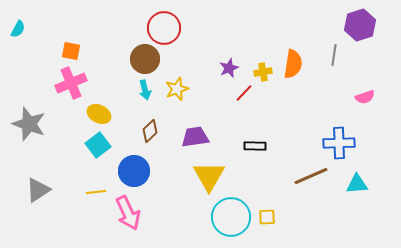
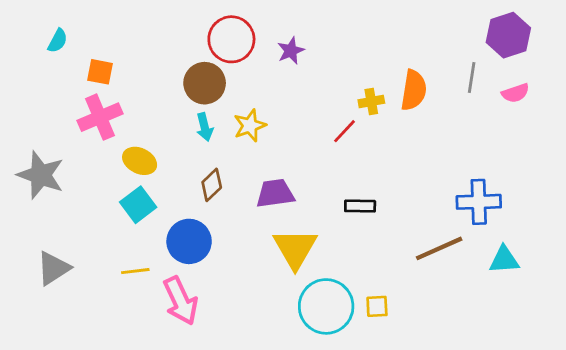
cyan semicircle: (18, 29) -> (58, 41), moved
purple star: (229, 68) -> (291, 51), moved
pink semicircle: (365, 97) -> (515, 93), moved

